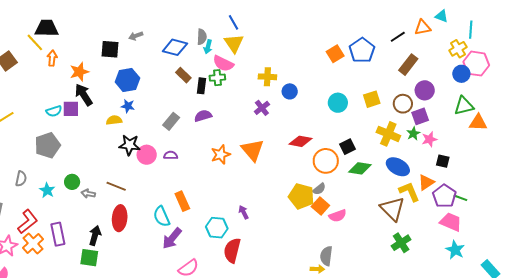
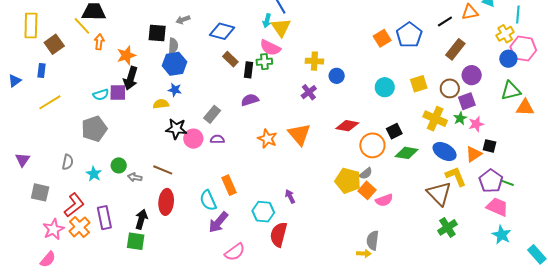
gray semicircle: (202, 37) -> (173, 46), moved
cyan arrow: (208, 47) -> (267, 21), moved
black arrow: (84, 95) -> (131, 78), turned -130
gray rectangle: (171, 121) -> (212, 114), moved
orange star: (221, 155) -> (267, 139), turned -30
orange triangle: (426, 182) -> (474, 154), moved

